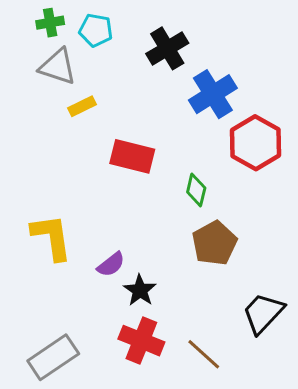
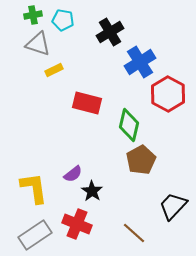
green diamond: (196, 190) -> (129, 125), size x1.5
yellow L-shape: (52, 237) -> (34, 188), moved
red cross: (141, 341) -> (77, 224), moved

